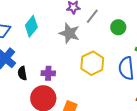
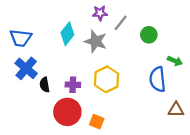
cyan diamond: (31, 26) -> (67, 34), moved
yellow hexagon: (92, 63) -> (106, 79), moved

